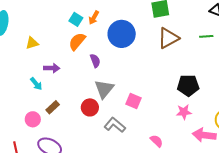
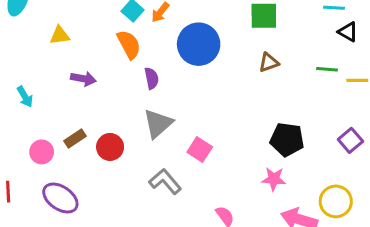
brown triangle: (168, 38) -> (269, 62), size x0.6
orange semicircle: (77, 41) -> (129, 44), turned 102
cyan arrow: (36, 84) -> (25, 97), moved
red circle: (90, 107) -> (110, 147), moved

